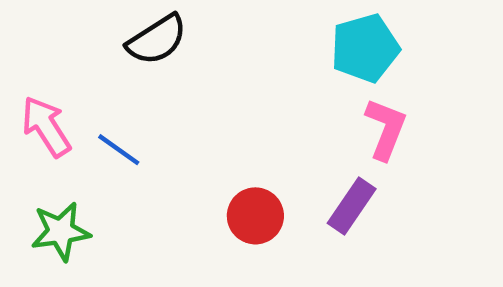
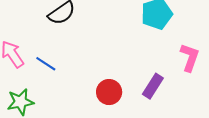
pink L-shape: (386, 129) -> (190, 57), moved

